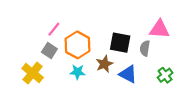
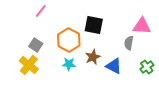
pink line: (54, 29) -> (41, 11), moved
black square: (120, 43) -> (94, 25), moved
gray square: (49, 51) -> (36, 45), moved

